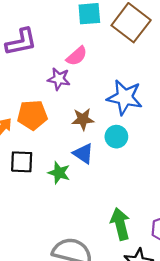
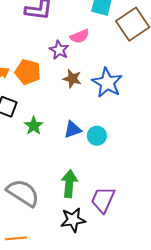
brown star: (83, 119) -> (72, 79), moved
cyan circle: (116, 137) -> (97, 136), moved
blue triangle: (83, 154) -> (73, 129), moved, turned 48

